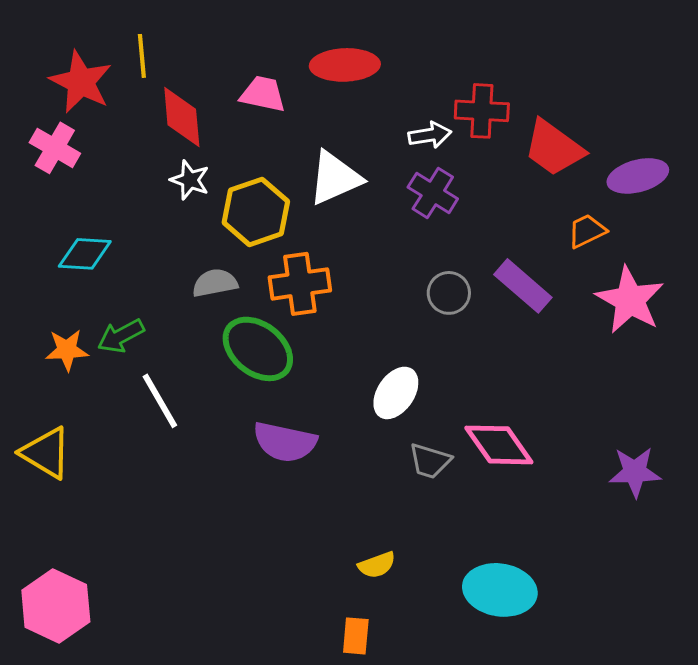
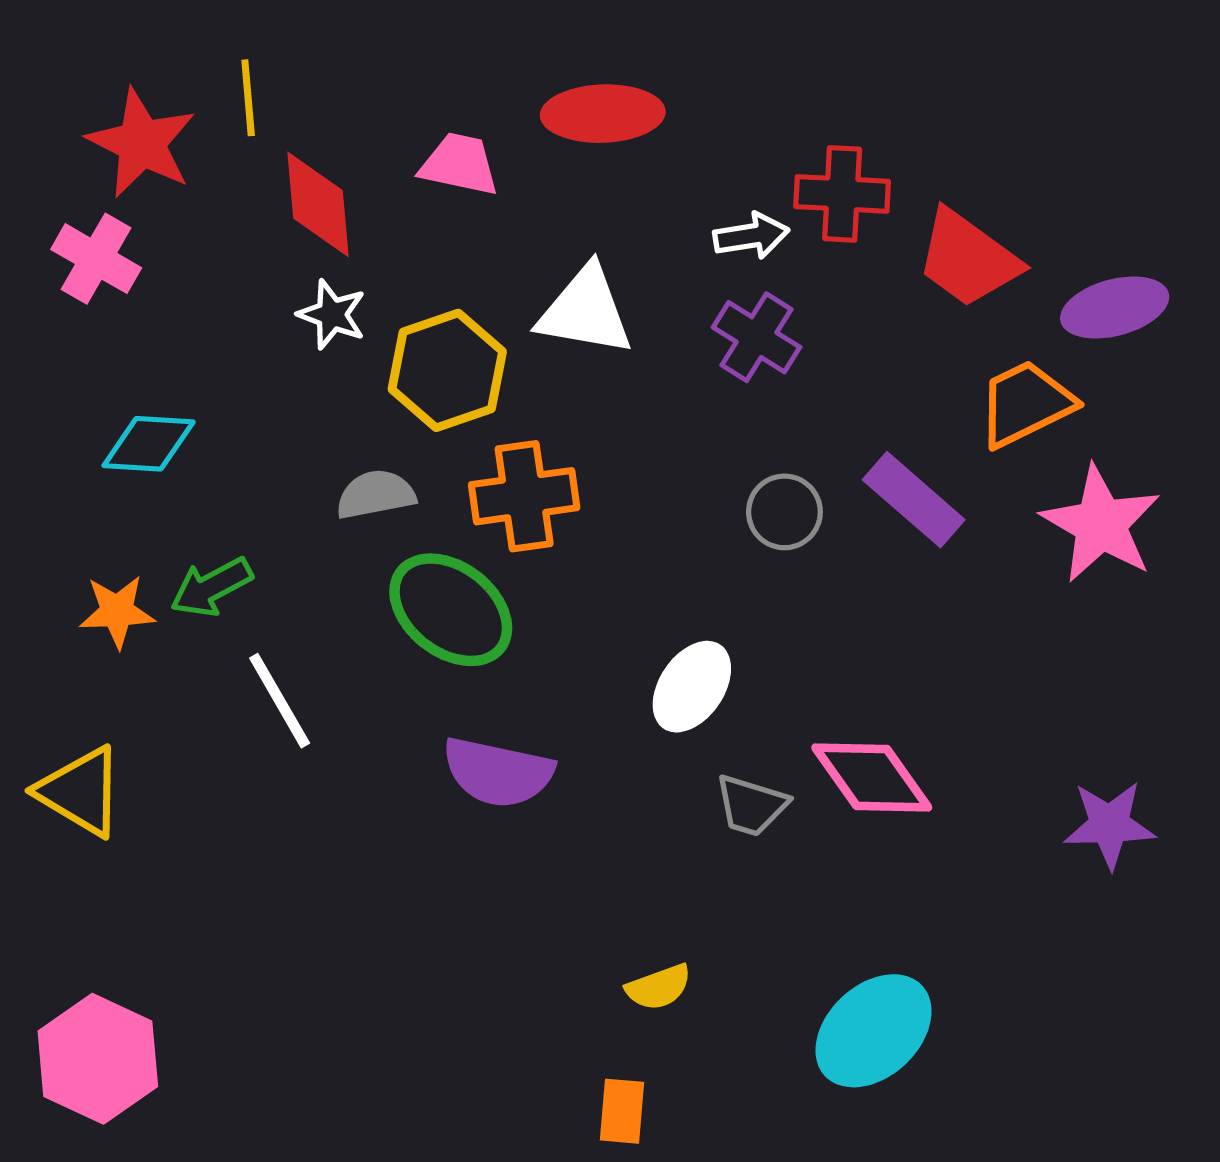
white triangle: (335, 178) -> (585, 311), turned 34
orange trapezoid: (587, 231) -> (1026, 404), size x1.5
cyan ellipse: (500, 590) -> (874, 1031), turned -52

